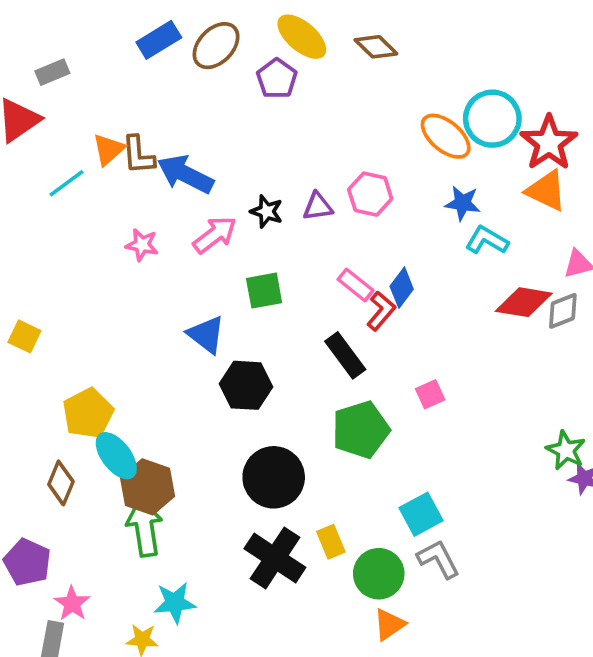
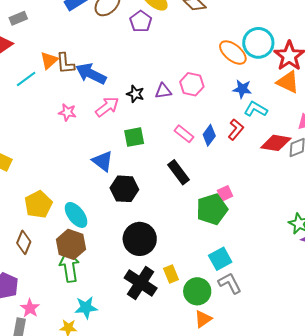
red L-shape: (381, 311) -> (236, 129), moved
green pentagon: (361, 430) -> (212, 209), moved
cyan ellipse: (116, 456) -> (76, 215), moved

